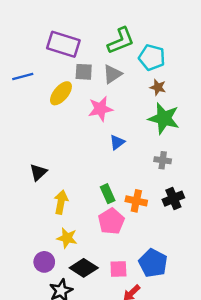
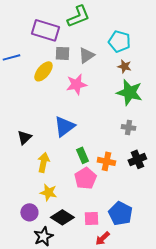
green L-shape: (121, 41) -> (78, 16), moved
blue triangle: (117, 142) -> (64, 126), moved, size x1.6

